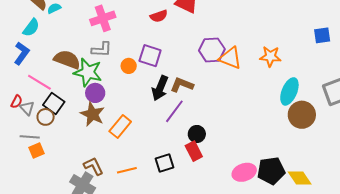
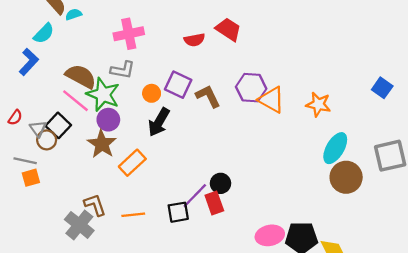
blue square: (322, 35) -> (382, 88), turned 36
pink line: (39, 82) -> (75, 101), moved
brown L-shape: (182, 85) -> (208, 96), moved, turned 35
black arrow: (160, 88) -> (159, 122), moved
gray triangle: (27, 108) -> (38, 129), moved
purple line: (174, 111) -> (195, 196), moved

